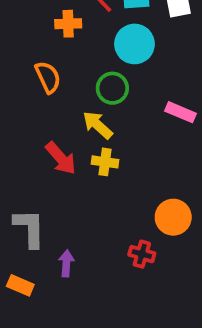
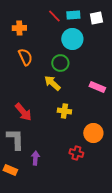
orange cross: (68, 24) -> (19, 28), moved
pink rectangle: (181, 112) -> (97, 87), moved
red arrow: (61, 158) -> (23, 112), moved
yellow cross: (105, 162) -> (64, 111), moved

